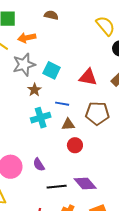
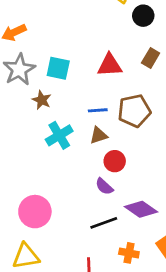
blue line: (62, 104) -> (98, 110), moved
purple semicircle: (39, 165) -> (104, 186), moved

